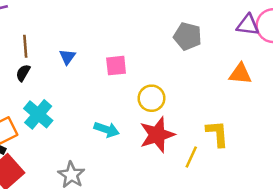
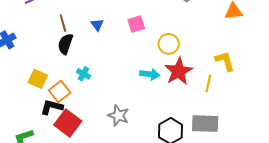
black semicircle: (23, 73) -> (65, 44), size x1.5
cyan cross: (38, 114) -> (83, 74), size x0.6
cyan arrow: (107, 130) -> (150, 74), moved

